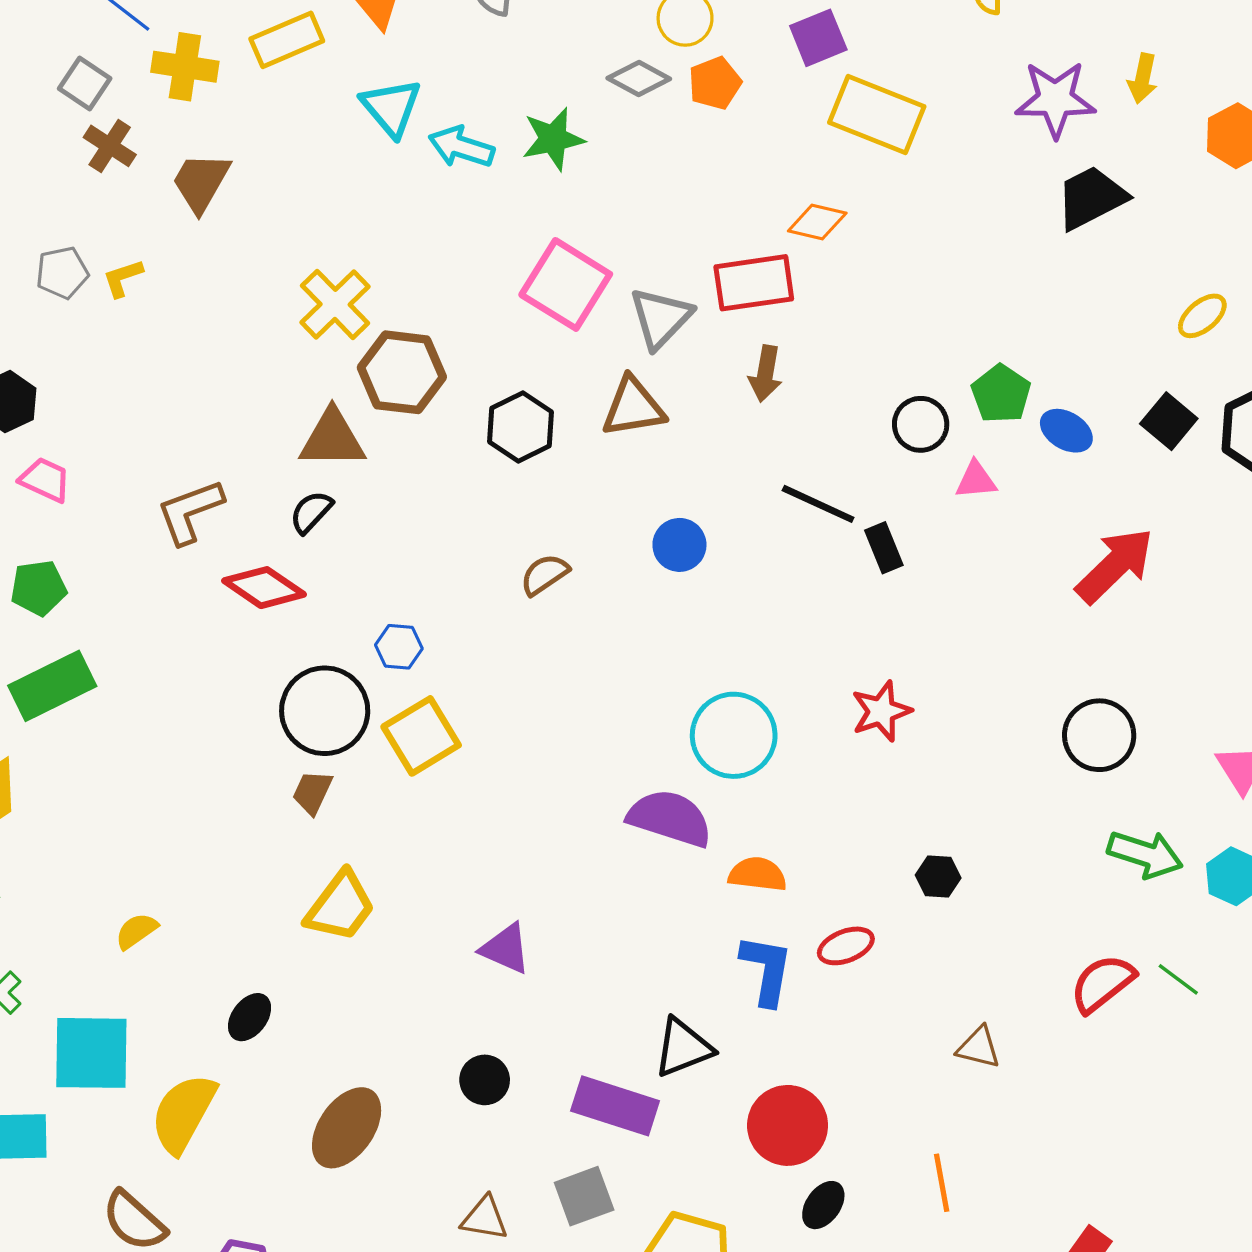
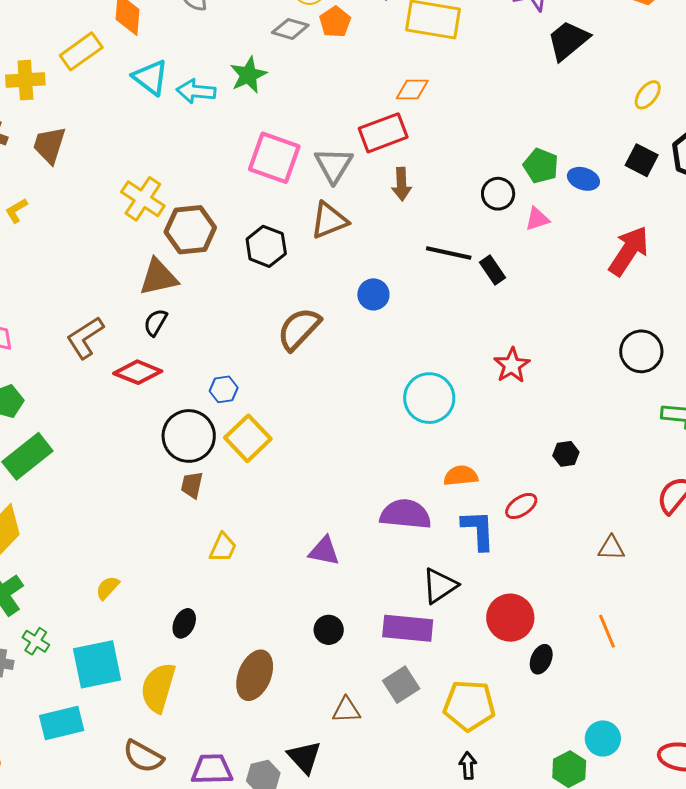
brown semicircle: (545, 575) -> (299, 329), size x1.6
purple semicircle: (670, 818) -> (405, 514), moved
yellow trapezoid: (340, 906) -> (223, 548), size x0.7

